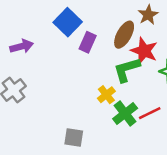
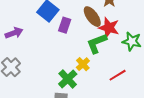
brown ellipse: (124, 35) -> (92, 17), turned -60
green cross: (125, 113) -> (68, 79), moved

